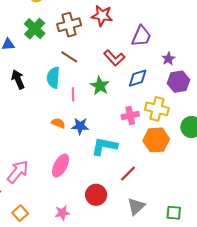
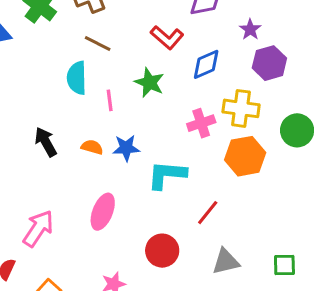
black arrow: (18, 79) -> (46, 142), moved
gray triangle: (136, 206) -> (226, 262), turned 36

